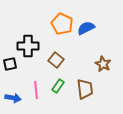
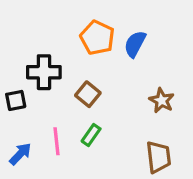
blue semicircle: (86, 28) -> (135, 44), turned -36
brown trapezoid: (85, 89) -> (159, 157), moved
blue arrow: (13, 98) -> (20, 154), turned -56

